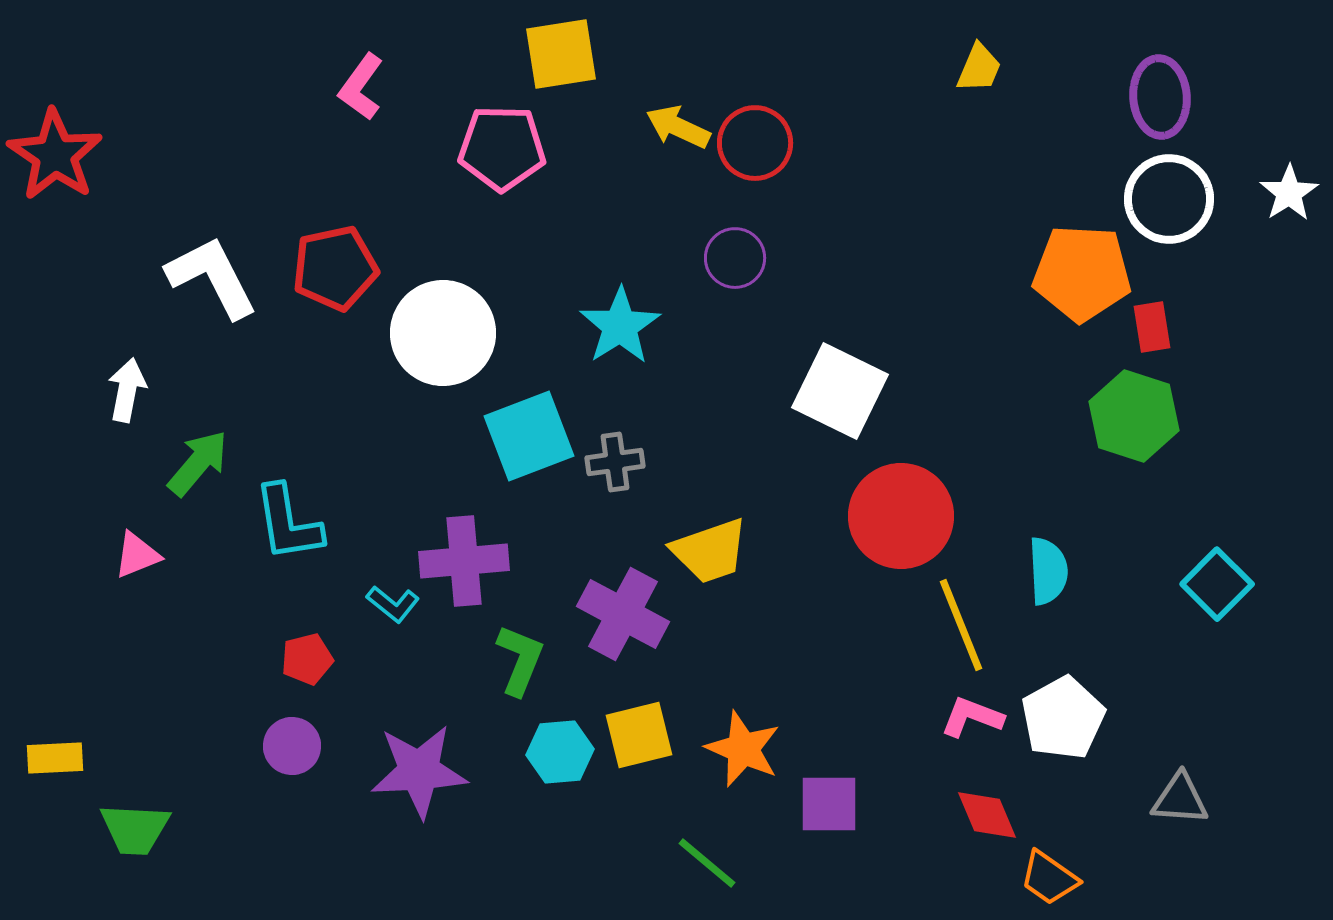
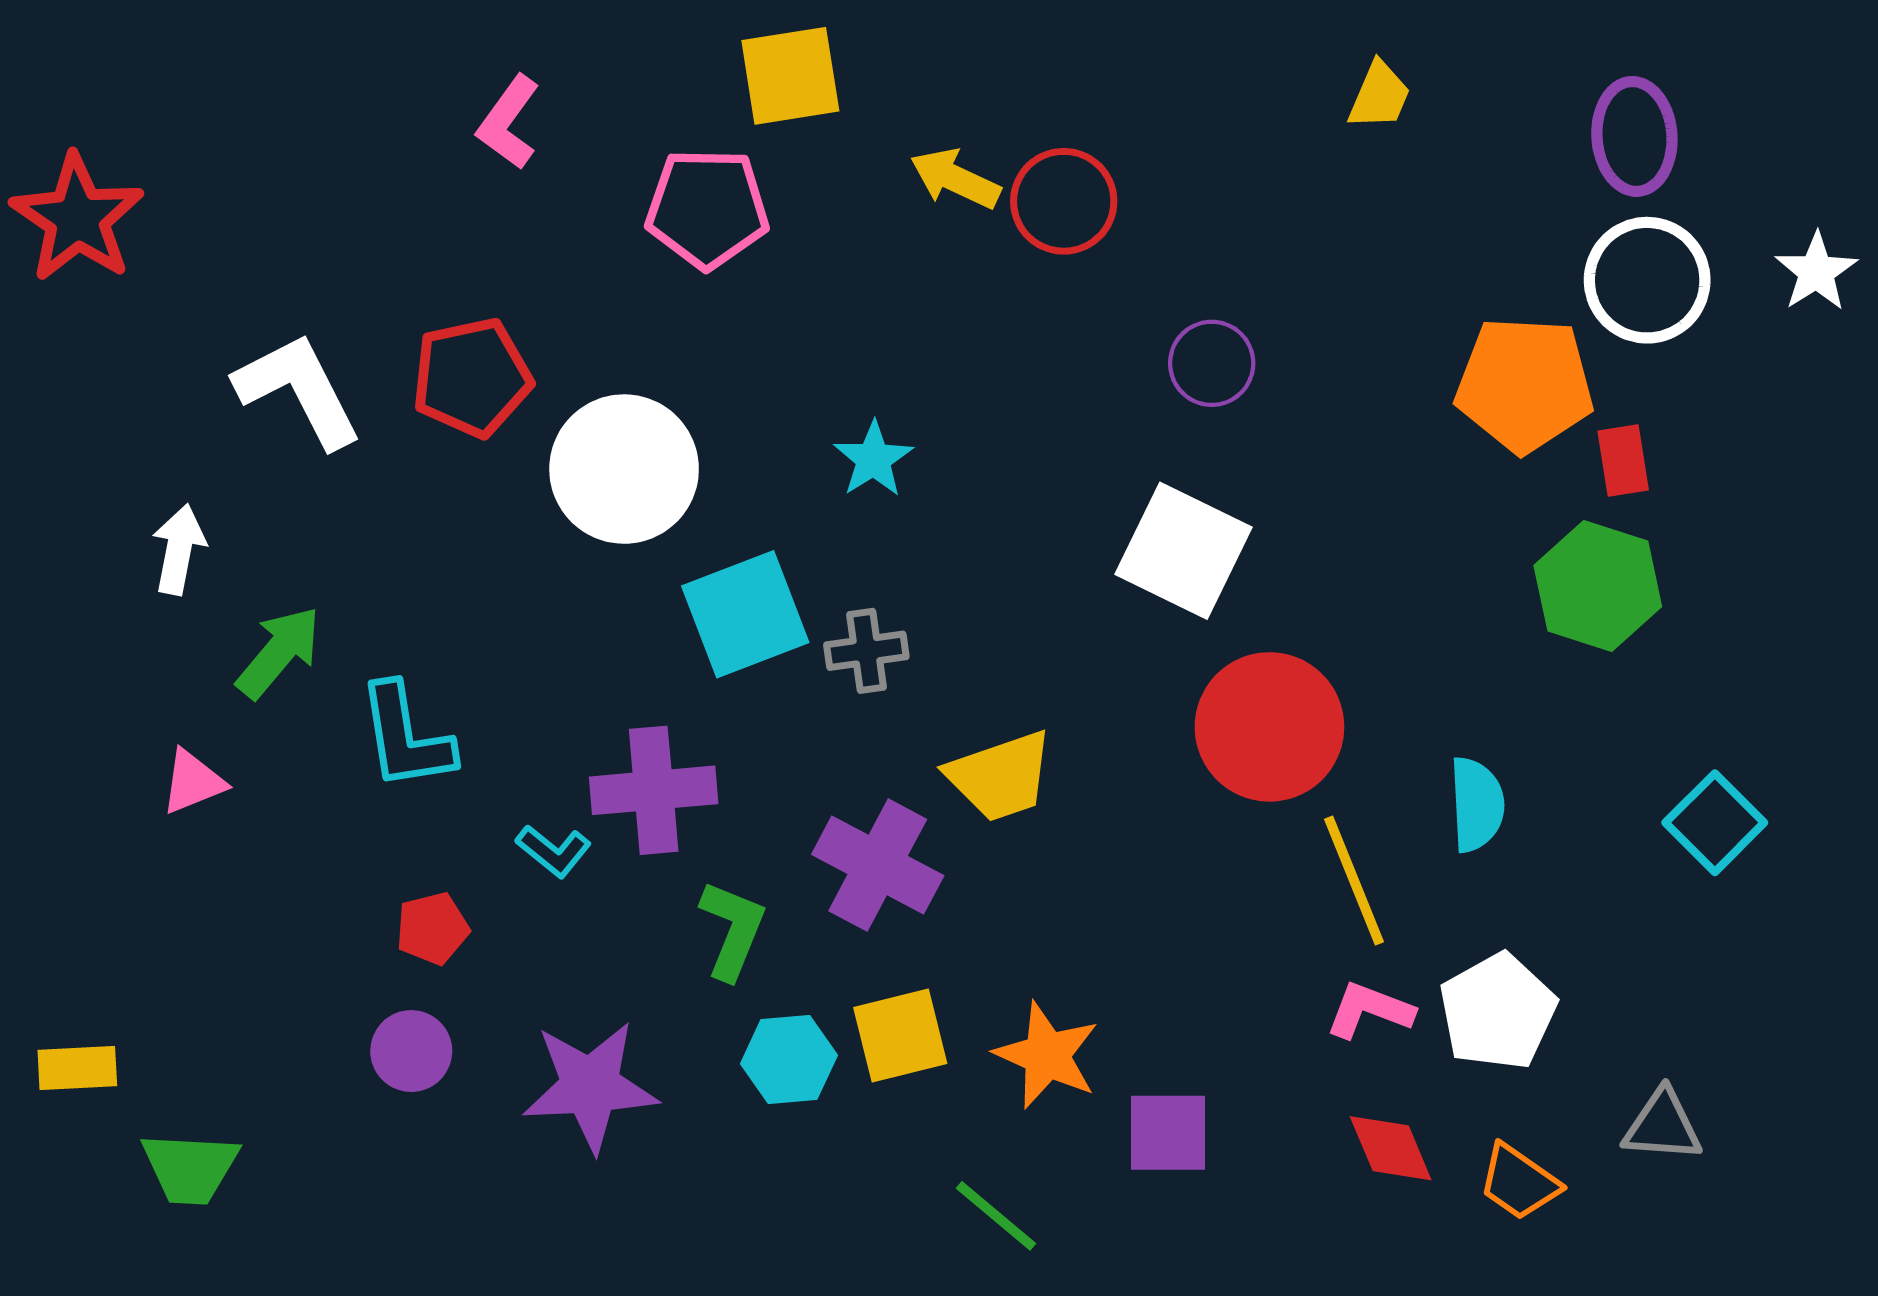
purple circle: (735, 258) -> (1212, 363), moved
cyan star: (620, 326) -> (873, 459), size x0.7
orange trapezoid: (1049, 878) -> (1519, 1182), moved

